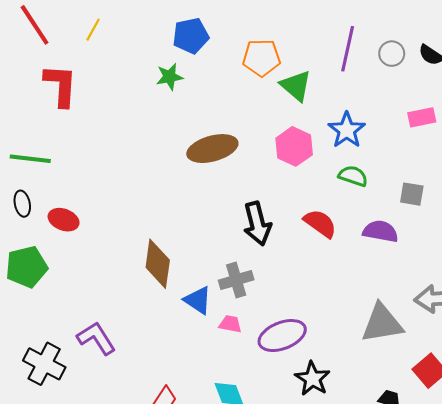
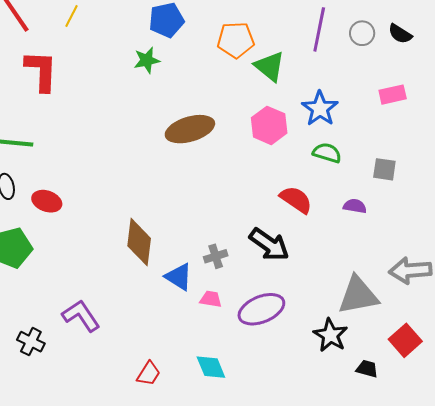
black arrow: (257, 224) -> (269, 245), moved, turned -39
purple semicircle: (381, 231) -> (355, 206), size x0.7
gray cross: (236, 280) -> (216, 256), size x0.7
black cross: (44, 364) -> (31, 342), size x0.7
black star: (312, 379) -> (330, 335), moved

